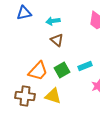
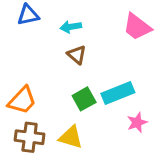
cyan rectangle: (85, 66) -> (118, 93), size x1.5
orange trapezoid: (38, 71) -> (22, 100), moved

